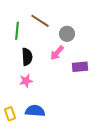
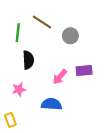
pink arrow: (57, 53) -> (60, 77), moved
pink star: (26, 81) -> (19, 89), moved
blue semicircle: (35, 111) -> (51, 104), moved

